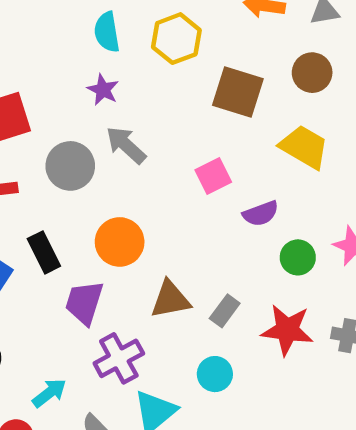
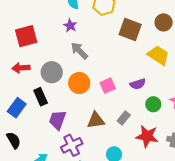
gray circle: (70, 166) -> (52, 72), moved
pink square: (213, 176) -> (108, 86), moved
orange circle: (120, 242) -> (79, 83), moved
gray rectangle: (225, 311) -> (124, 118), moved

